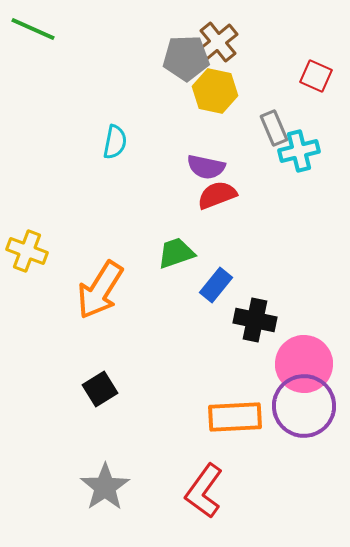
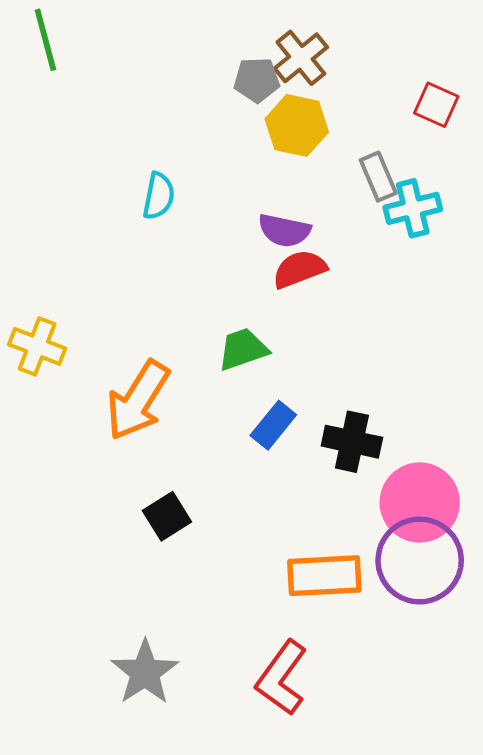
green line: (33, 29) -> (45, 40), turned 51
gray pentagon: (186, 58) -> (257, 80), size x0.7
blue rectangle: (216, 285) -> (273, 425), moved
black square: (100, 389) -> (167, 516), moved

